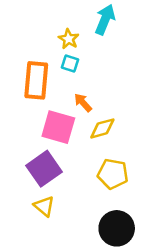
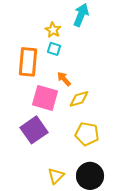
yellow triangle: (44, 206) -> (56, 176), moved, turned 36

